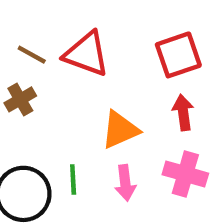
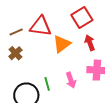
brown line: (32, 55) -> (16, 32), turned -40
orange triangle: (120, 130) -> (62, 44), moved

